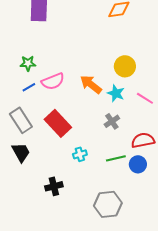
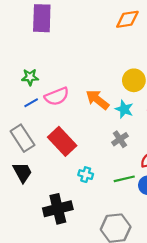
cyan cross: (80, 154) -> (86, 175), turned 32
black cross: (54, 186) -> (58, 209), size x1.5

